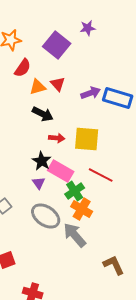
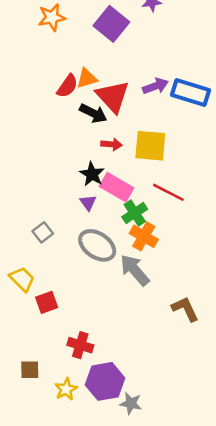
red semicircle: (23, 68) -> (67, 86), moved
red triangle: (58, 84) -> (113, 96), moved, size x1.8

